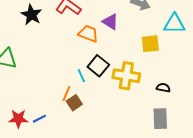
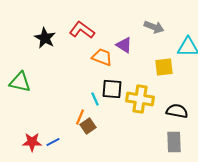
black square: (98, 66) -> (112, 89), turned -35
black semicircle: (163, 88) -> (177, 111), size x1.5

